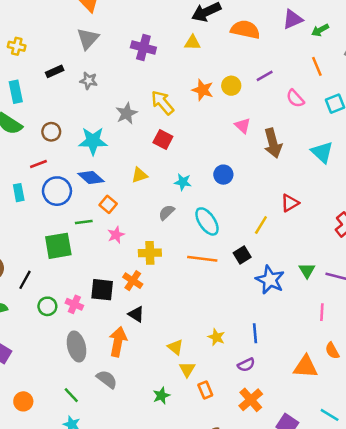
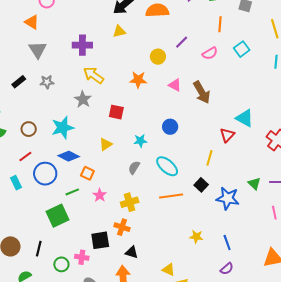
orange line: (317, 66) -> (220, 24), turned 42
orange star: (203, 90) -> (138, 80), moved
pink semicircle: (295, 98) -> (210, 53), turned -63
yellow arrow: (163, 103) -> (94, 75), moved
cyan triangle: (322, 152) -> (245, 118), moved
yellow star: (216, 337) -> (196, 237), moved

